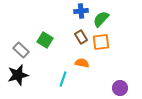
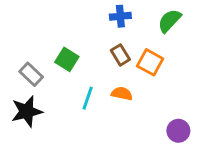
green semicircle: (101, 19) -> (169, 21), moved
orange square: (101, 42) -> (150, 62), turned 36
cyan line: (63, 79) -> (88, 98), moved

